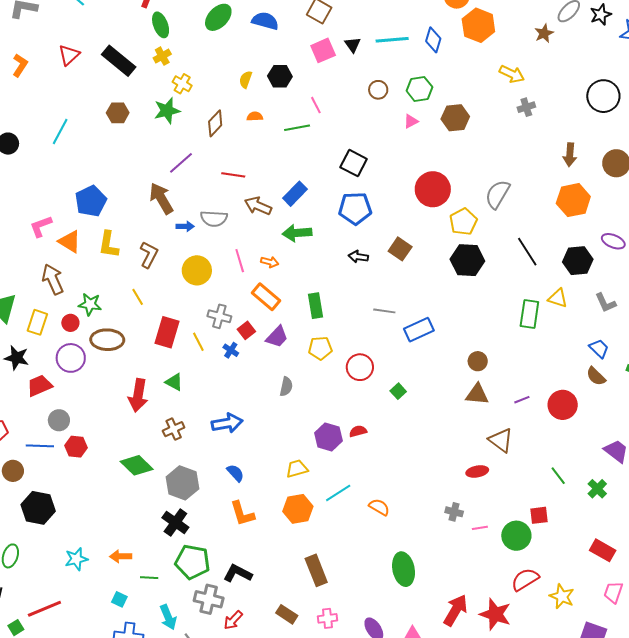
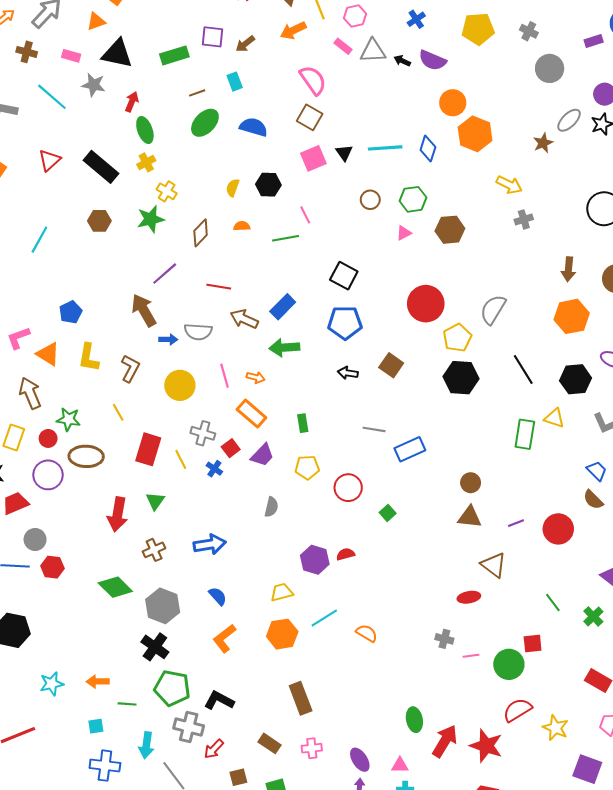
blue pentagon: (91, 201) -> (71, 312), size x0.7
green rectangle: (315, 306) -> (303, 423), size x0.7
green triangle: (174, 382) -> (155, 501), turned 36
orange L-shape: (242, 514) -> (224, 638), turned 68
green ellipse: (404, 569) -> (414, 720), moved, size x0.7
cyan square: (119, 599) -> (96, 726), turned -35
cyan arrow: (168, 617) -> (146, 745), turned 30

